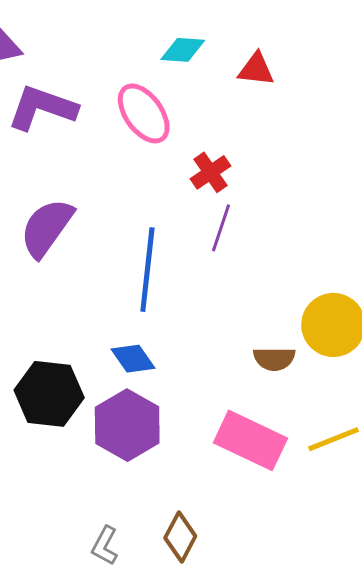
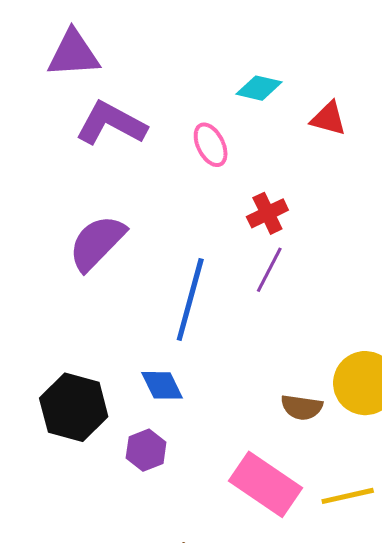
pink ellipse: (144, 113) -> (211, 145), size x0.7
purple hexagon: (127, 425) -> (146, 450), size x0.6

